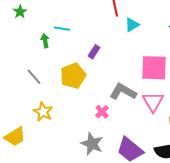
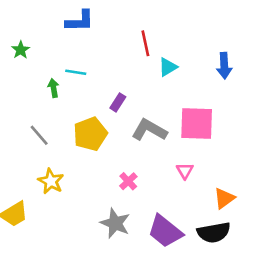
gray L-shape: (123, 92) -> (149, 130), moved
pink triangle: (153, 102) -> (185, 171), moved, size x0.6

